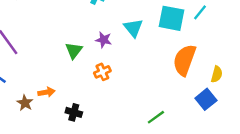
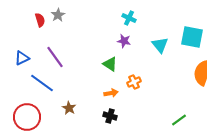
purple star: (104, 40) -> (124, 41), moved
green triangle: (74, 50) -> (110, 64), turned -35
orange arrow: (46, 92) -> (111, 93), moved

